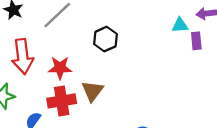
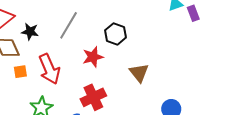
red star: (60, 68) -> (93, 57), moved
brown triangle: (92, 91) -> (139, 73), moved

